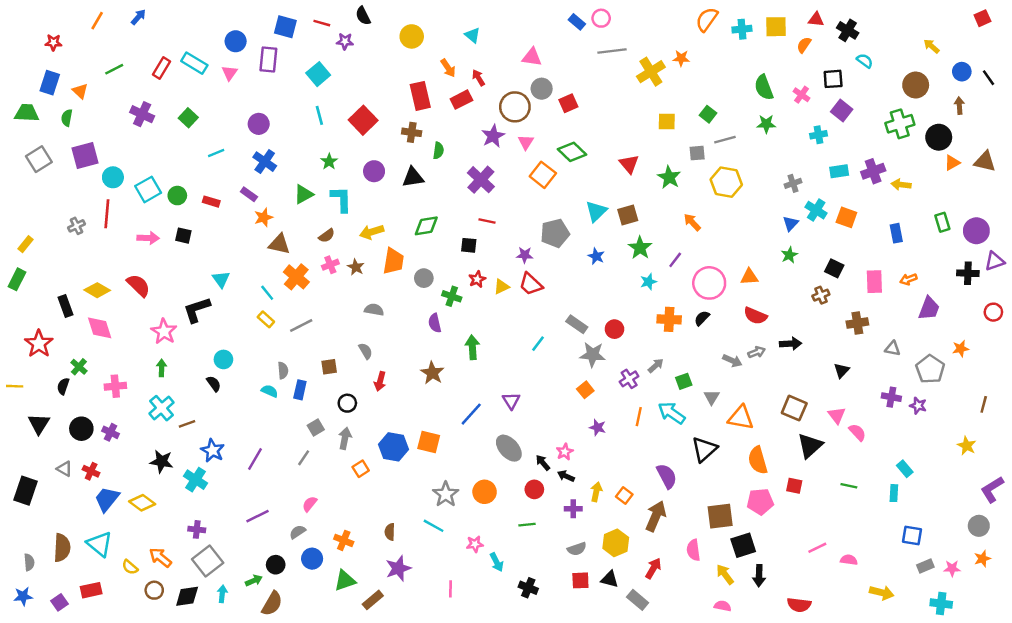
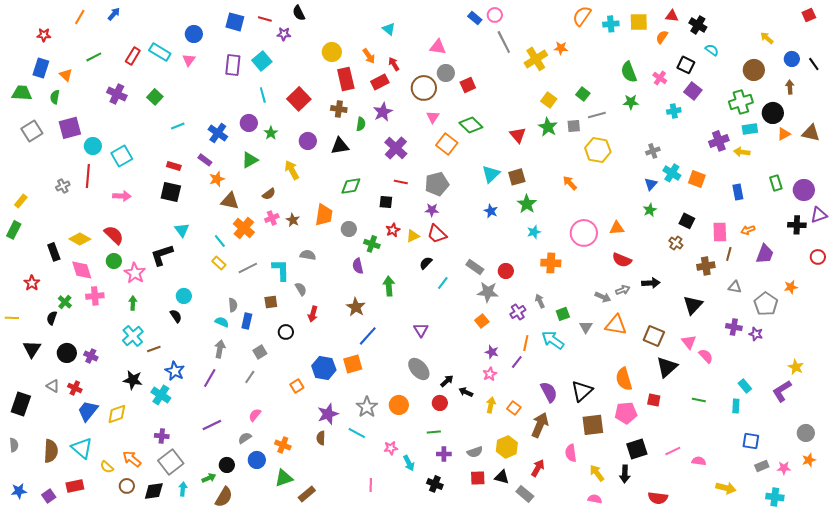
yellow circle: (412, 36) -> (332, 52), moved
gray line: (612, 51) -> (504, 42), turned 70
purple rectangle: (268, 59) -> (233, 65), moved
black square: (833, 79) -> (686, 65), turned 30
yellow square: (667, 121) -> (549, 100), turned 35
purple circle: (259, 124) -> (249, 123), moved
purple star: (493, 136) -> (383, 112), moved
cyan rectangle: (839, 171) -> (750, 129), moved
green star: (669, 177) -> (548, 127), moved
green circle: (177, 196) -> (114, 261), moved
cyan L-shape: (341, 199) -> (281, 270), moved
yellow arrow: (372, 232) -> (292, 170), moved, turned 78
gray pentagon: (555, 233) -> (437, 184), moved
black square: (183, 236) -> (171, 192), moved, size x1.5
purple line: (675, 260) -> (517, 362), moved
brown cross: (821, 295) -> (676, 243), turned -32
black semicircle: (702, 318) -> (426, 263), moved
red star: (39, 344) -> (32, 283), size x0.7
gray arrow: (656, 366) -> (540, 301), turned -72
black triangle: (842, 370) -> (693, 305), size x1.5
pink cross: (115, 386) -> (95, 296), moved
brown line: (984, 404) -> (729, 254), moved
blue line: (471, 414) -> (368, 336), moved
orange triangle: (741, 418) -> (616, 325), moved
gray arrow: (345, 438) -> (220, 349), moved
orange square: (429, 442) -> (353, 364), turned -30
black triangle: (704, 449) -> (582, 391), moved
pink star: (565, 452) -> (490, 374), moved
black arrow: (543, 463) -> (447, 381), turned 88
purple L-shape: (992, 489) -> (782, 391), moved
yellow diamond: (142, 503) -> (117, 414), turned -55
purple cross: (573, 509) -> (444, 454), moved
black square: (743, 545) -> (637, 449), moved
gray semicircle: (29, 562) -> (14, 445), moved
purple star: (398, 568) -> (328, 414), moved

